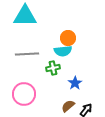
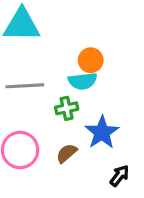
blue star: (75, 83) -> (102, 132), size x1.5
brown semicircle: (68, 106) -> (67, 153), moved

